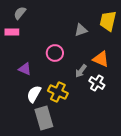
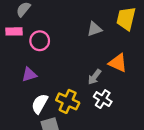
pink circle: (55, 53) -> (40, 41), moved
purple triangle: (25, 69) -> (29, 75), turned -40
white cross: (97, 83) -> (103, 99), moved

